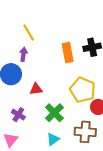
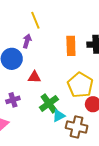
purple cross: (18, 115) -> (13, 100), turned 32
cyan triangle: (53, 139) -> (59, 116), moved

